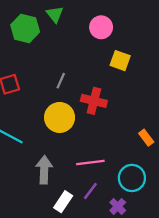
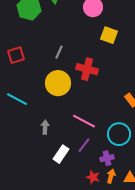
pink line: (90, 163) -> (84, 121), turned 35
gray arrow: (44, 170) -> (45, 127), size x0.6
purple cross: (118, 206) -> (107, 158), turned 32

